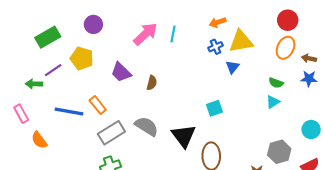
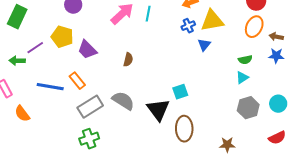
green rectangle: (48, 37) -> (17, 17), moved, turned -35
purple trapezoid: (121, 72) -> (87, 50), moved
green semicircle: (276, 83) -> (245, 60), turned -32
cyan square: (214, 108) -> (180, 92), moved
gray hexagon: (279, 152) -> (248, 108), moved

